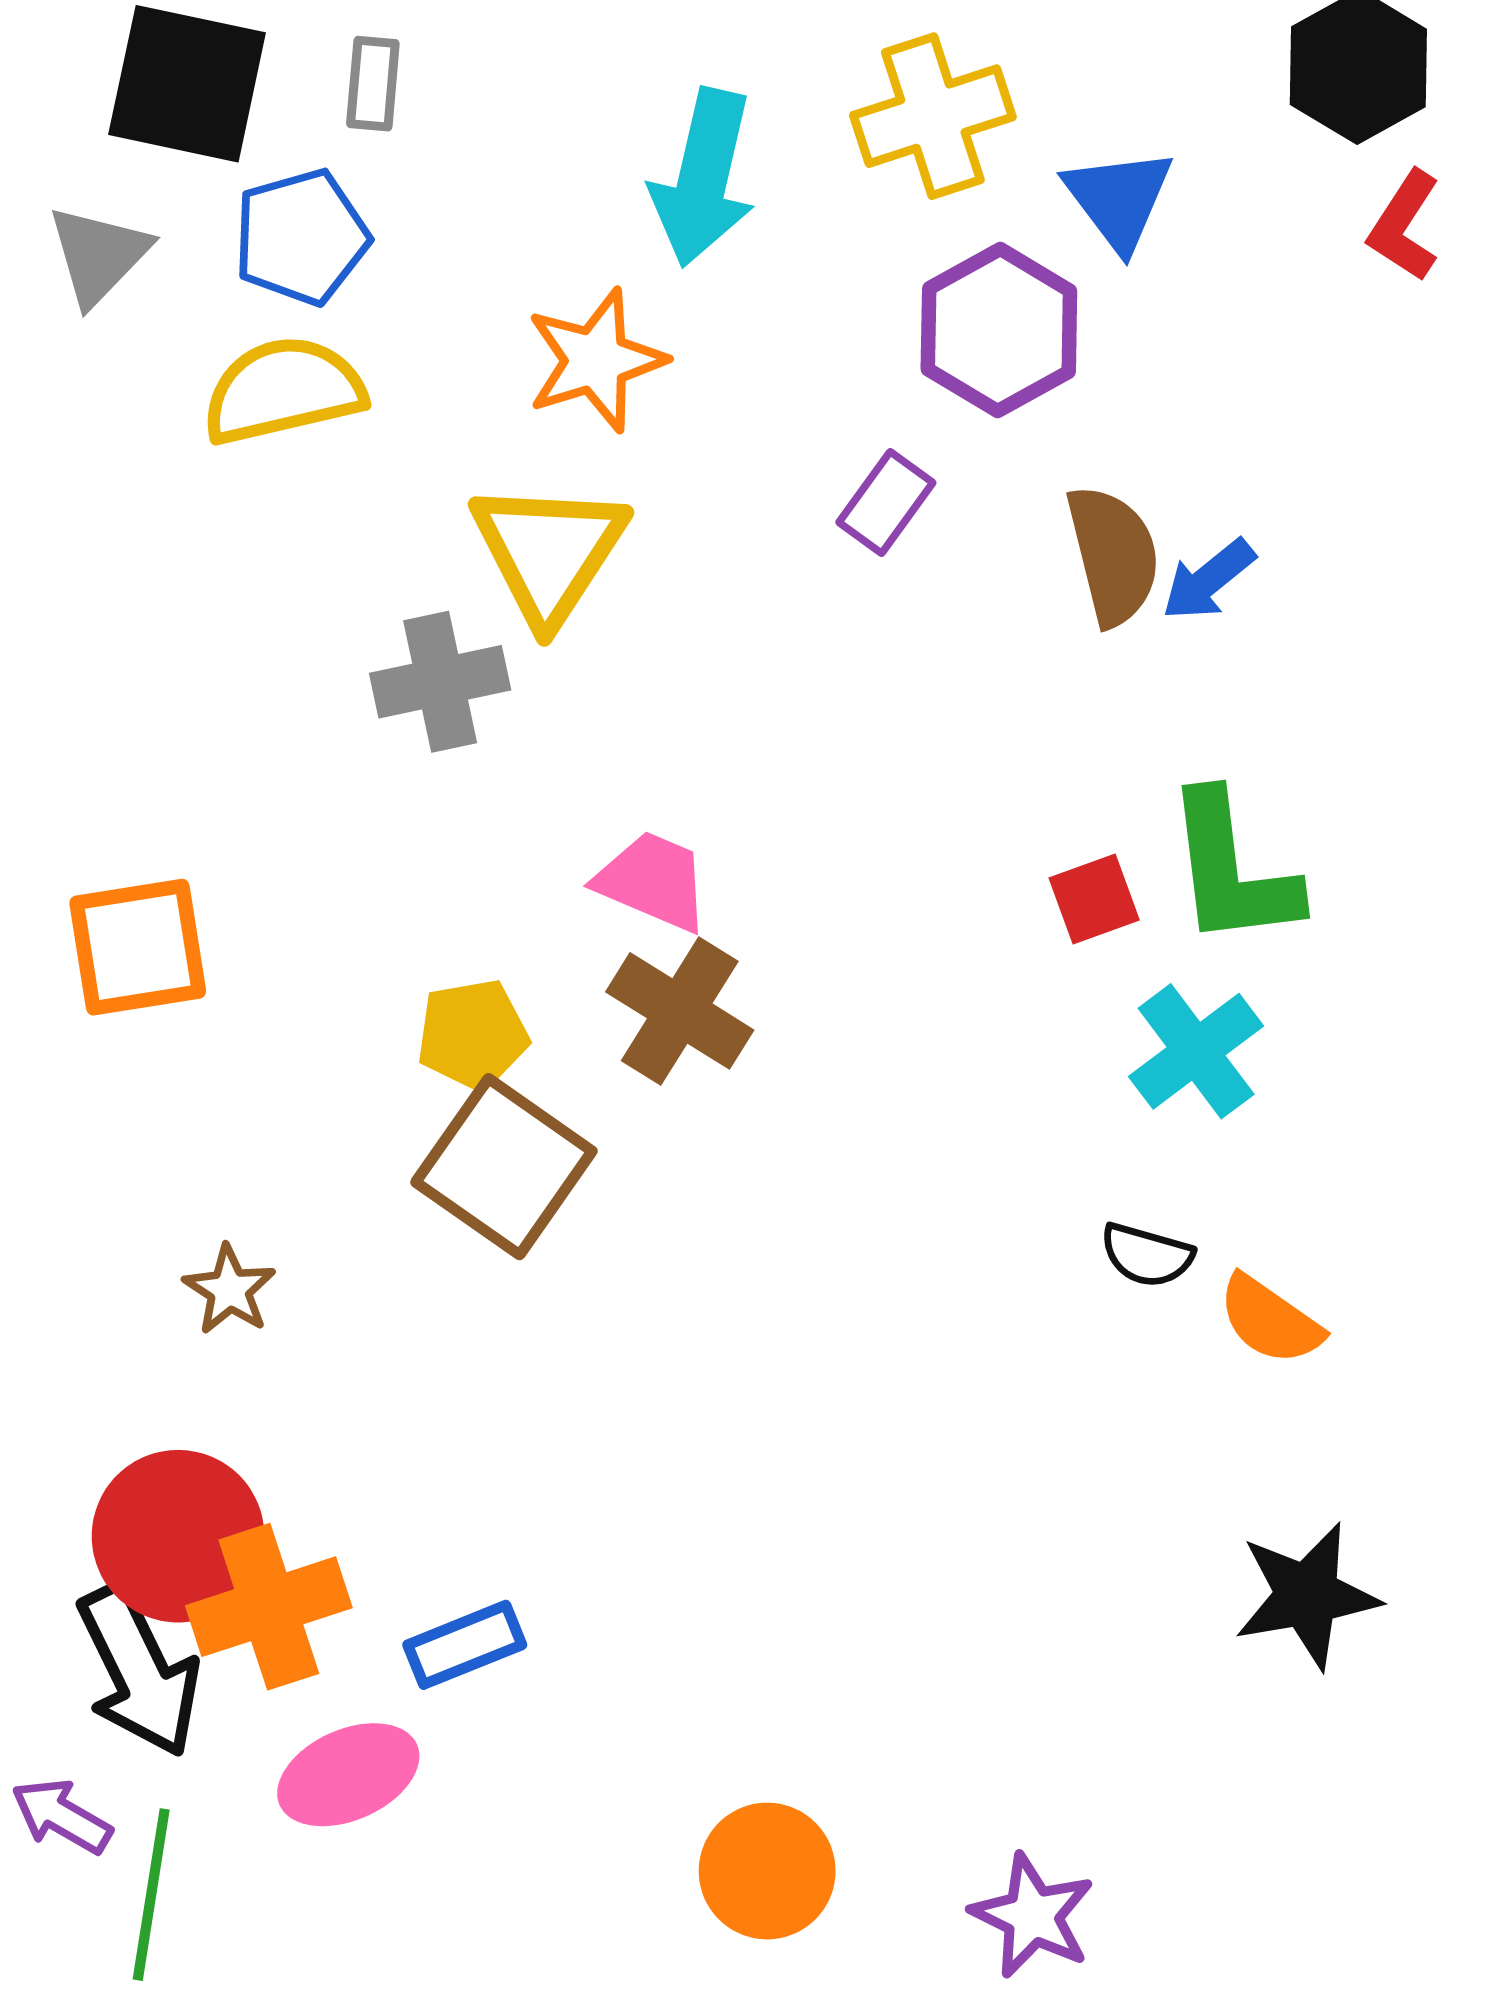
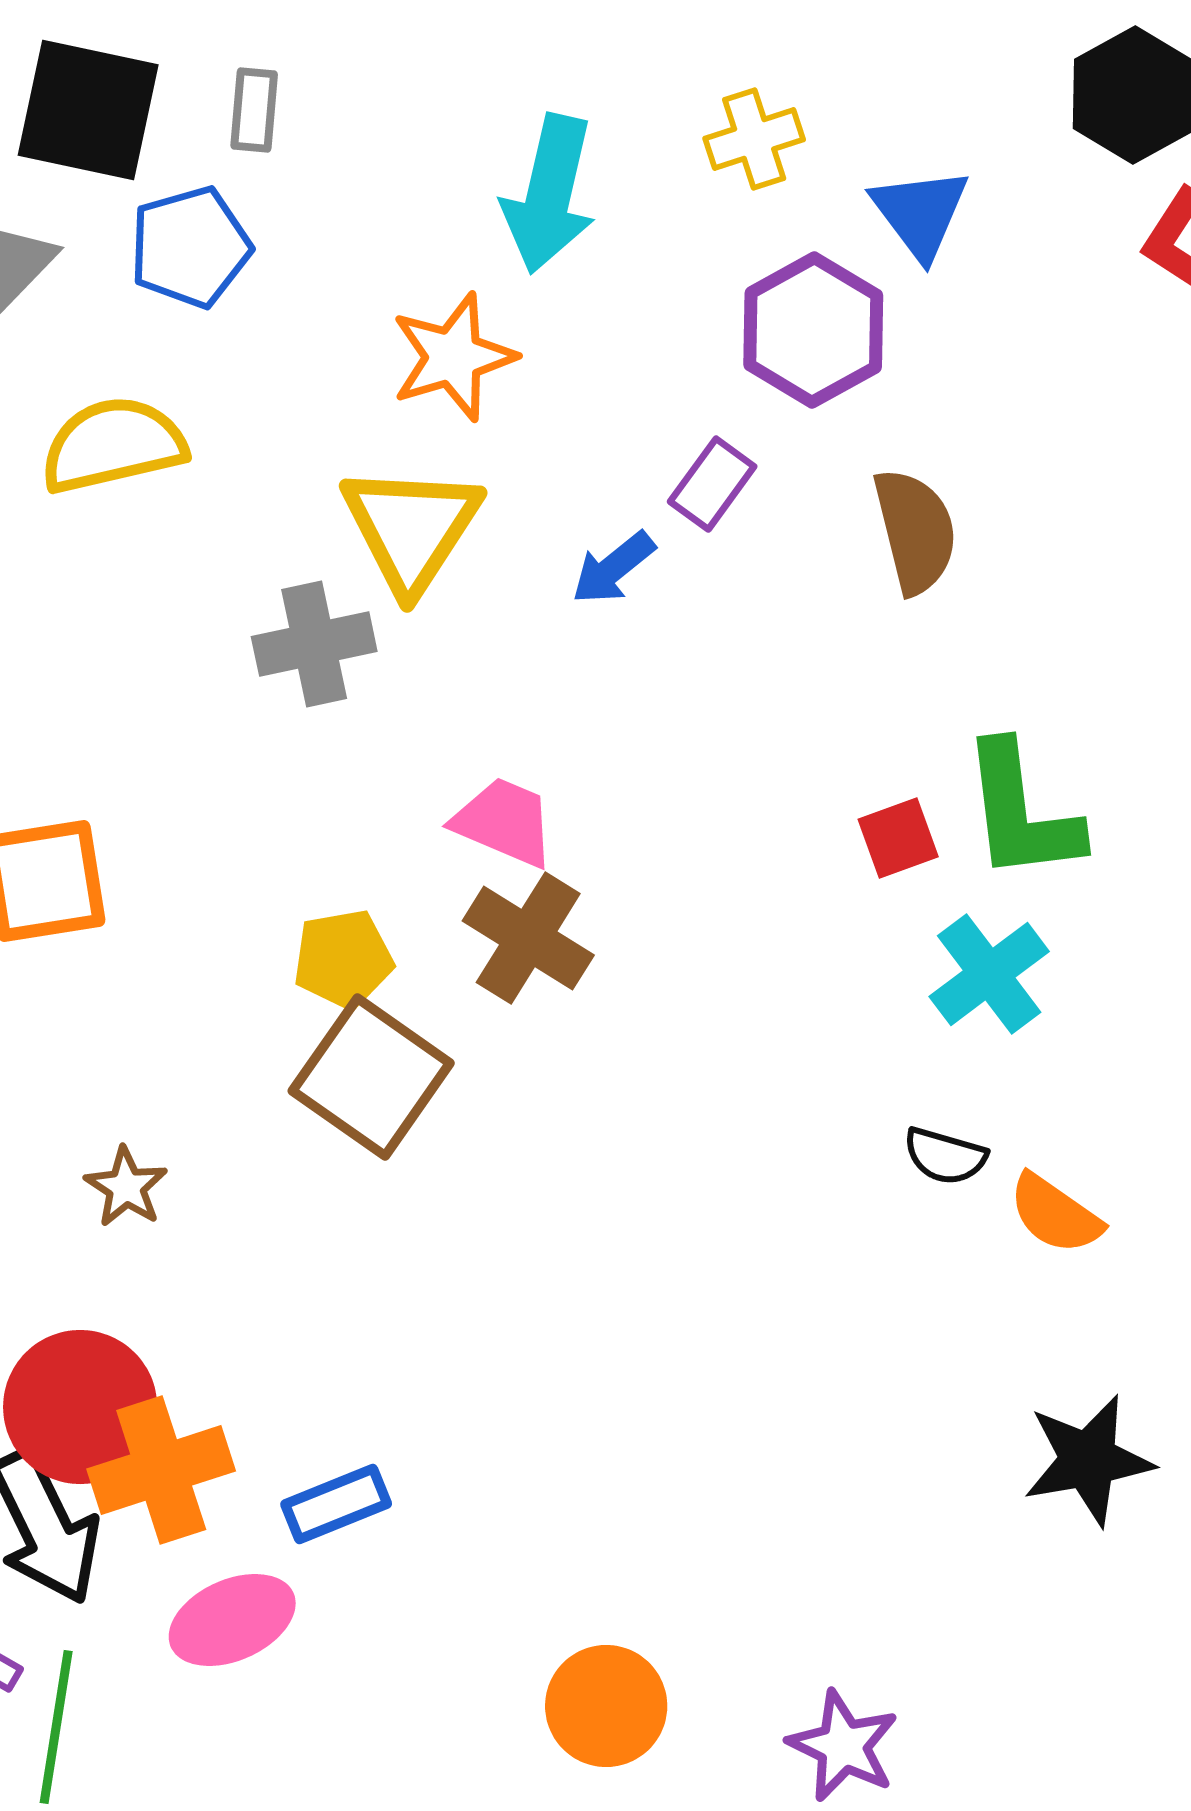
yellow cross: (933, 116) -> (754, 139), size x0.7
yellow semicircle: (283, 391) -> (113, 445), moved
blue arrow: (1208, 580) -> (613, 568), moved

